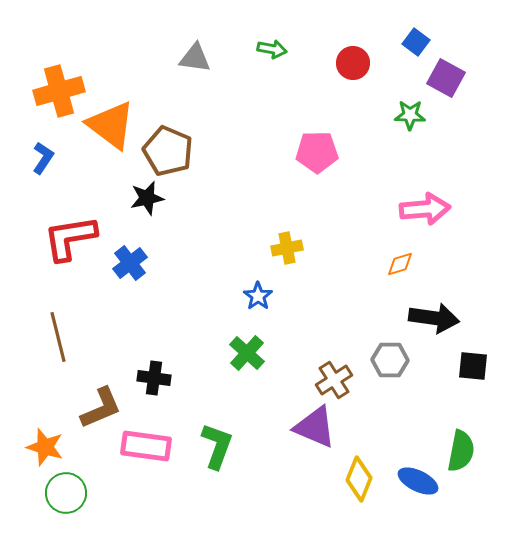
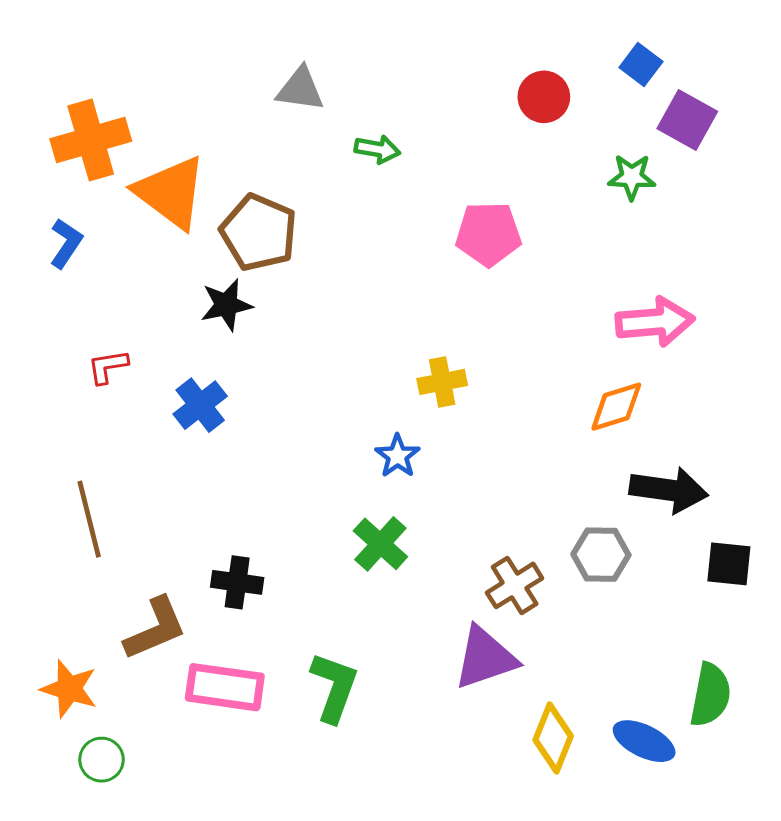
green arrow: (272, 49) -> (377, 149), moved
red L-shape: (70, 238) -> (108, 367), size x0.5
orange diamond: (400, 264) -> (616, 407), size x1.4
purple triangle: (315, 427) -> (485, 658), turned -42
green circle: (66, 493) -> (102, 760), size x0.7

